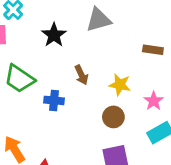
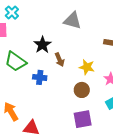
gray triangle: (99, 20) -> (73, 21), turned 30
black star: (54, 35) -> (42, 45), moved

